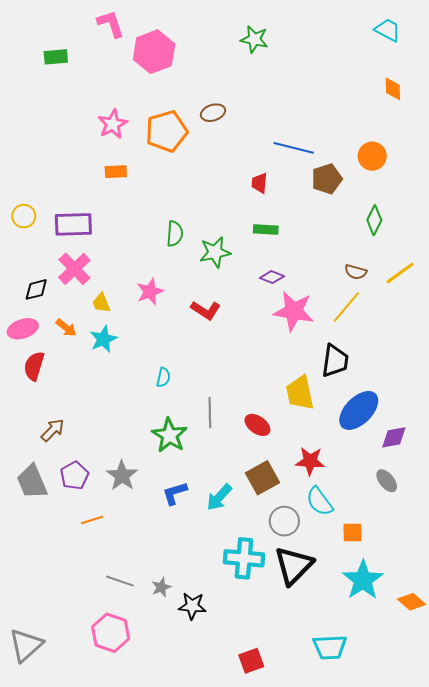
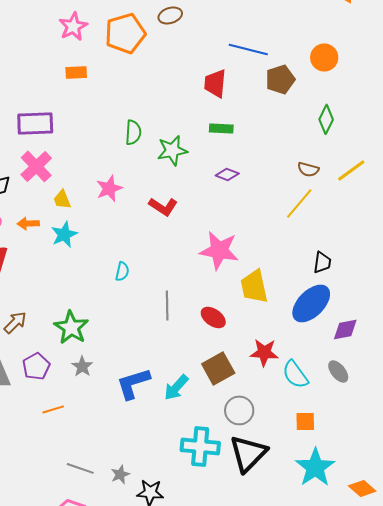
red trapezoid: (260, 183) -> (215, 83), size x1.4
pink star: (294, 311) -> (219, 250), moved
orange arrow: (66, 328) -> (28, 223), turned 140
black trapezoid: (335, 361) -> (322, 262), moved, size x0.7
green star: (170, 435) -> (71, 327), moved
gray star: (122, 476) -> (82, 366), size x0.7
blue L-shape: (175, 493) -> (133, 383), size x1.4
cyan semicircle: (319, 501) -> (295, 374), moved

